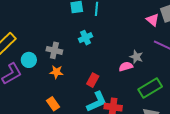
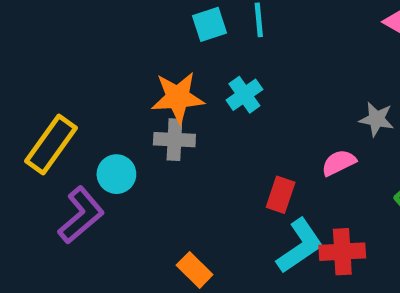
pink semicircle: (126, 67) -> (339, 163), moved
orange star: (56, 72) -> (178, 97), moved, size x1.5

